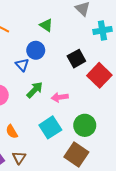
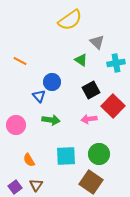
green triangle: (46, 25) -> (81, 60), moved
green arrow: (35, 90) -> (51, 120), turned 54
pink arrow: (60, 97) -> (89, 119), moved
cyan square: (50, 127) -> (66, 156), turned 30

